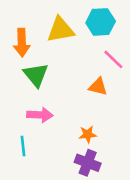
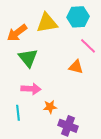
orange arrow: (22, 43) -> (17, 33), turned 55
orange star: (88, 134) -> (50, 107), moved

